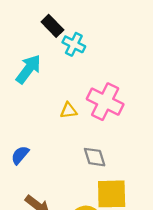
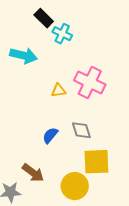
cyan arrow: (28, 69) -> (24, 55), turned 68
blue semicircle: (20, 155) -> (50, 135), moved

